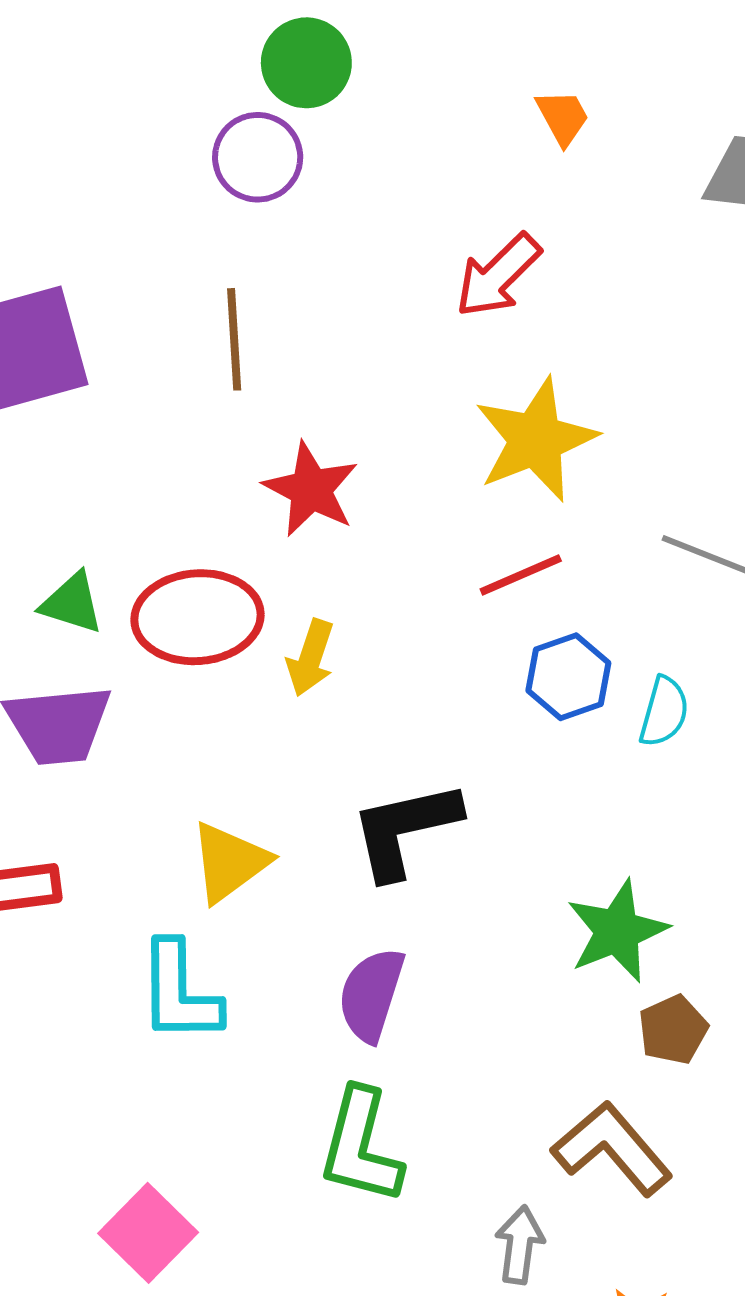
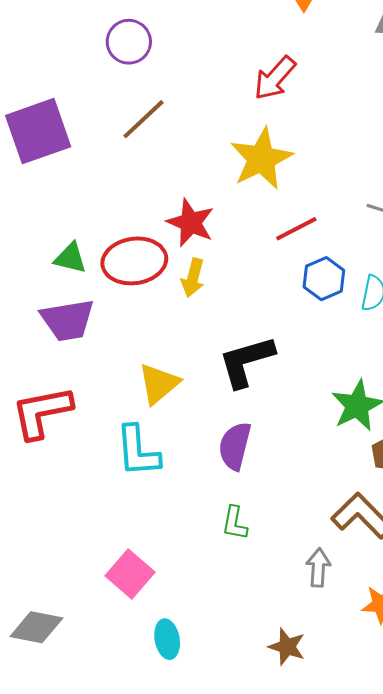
purple circle: (258, 157) -> (129, 42), moved
brown line: (234, 339) -> (144, 119), turned 54
yellow star: (536, 440) -> (261, 159), moved
red star: (311, 489) -> (190, 223), moved
green L-shape: (361, 1146) -> (235, 523), size x0.6

